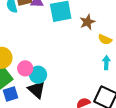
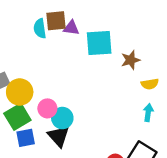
yellow semicircle: (105, 39) -> (150, 84), turned -40

